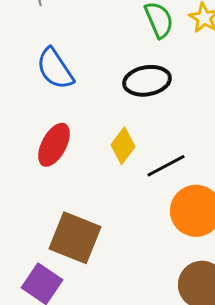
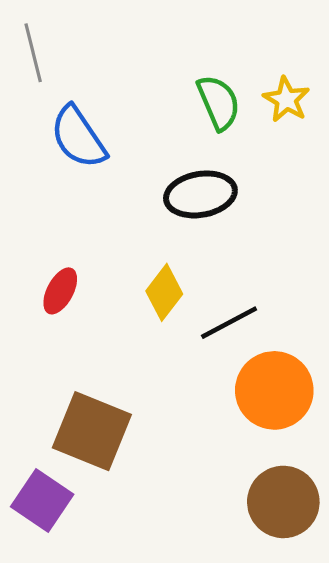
blue semicircle: (55, 69) -> (78, 137), moved
red ellipse: (54, 145) -> (60, 291), size x0.7

